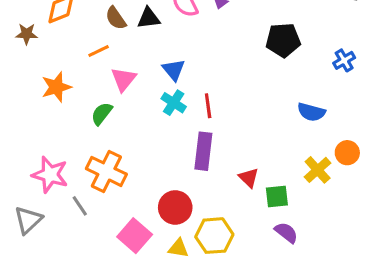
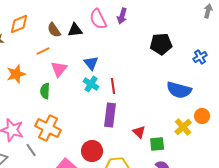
blue semicircle: (311, 112) -> (179, 90), size x1.4
green semicircle: (102, 114) -> (45, 91), turned -35

